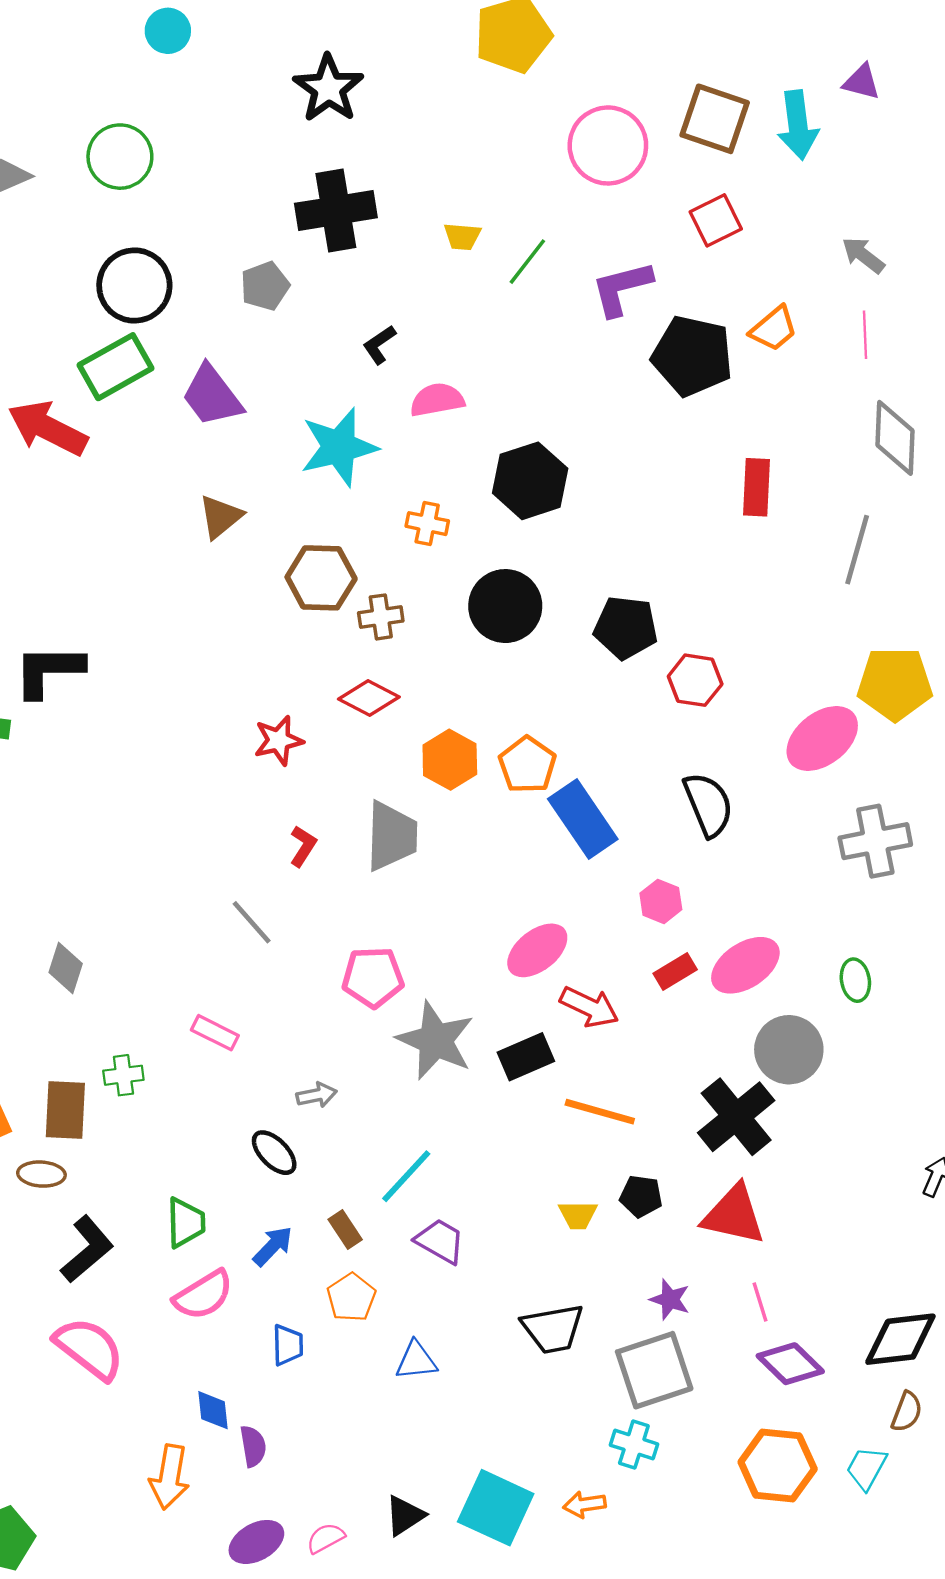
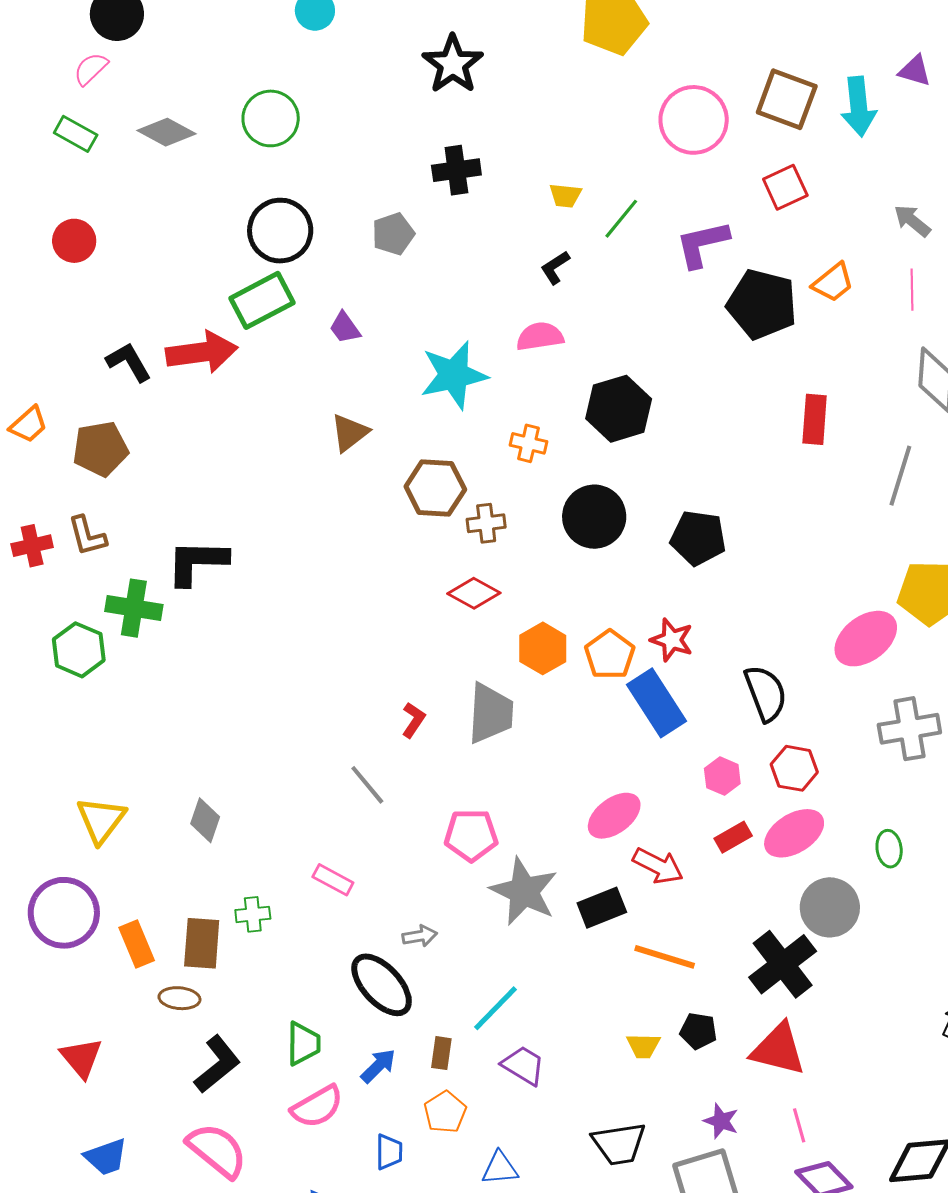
black cross: (336, 211) -> (456, 170), size x0.7
black L-shape: (379, 345) -> (555, 267), moved
purple trapezoid: (212, 396) -> (345, 328), size x0.6
red arrow: (48, 428) -> (202, 352), turned 144
red hexagon: (695, 680) -> (794, 768), moved
red star: (279, 740) -> (672, 640), moved, turned 30
black ellipse: (274, 1153) -> (382, 985), size x1.6
brown rectangle: (345, 1229) -> (441, 1053), turned 40

